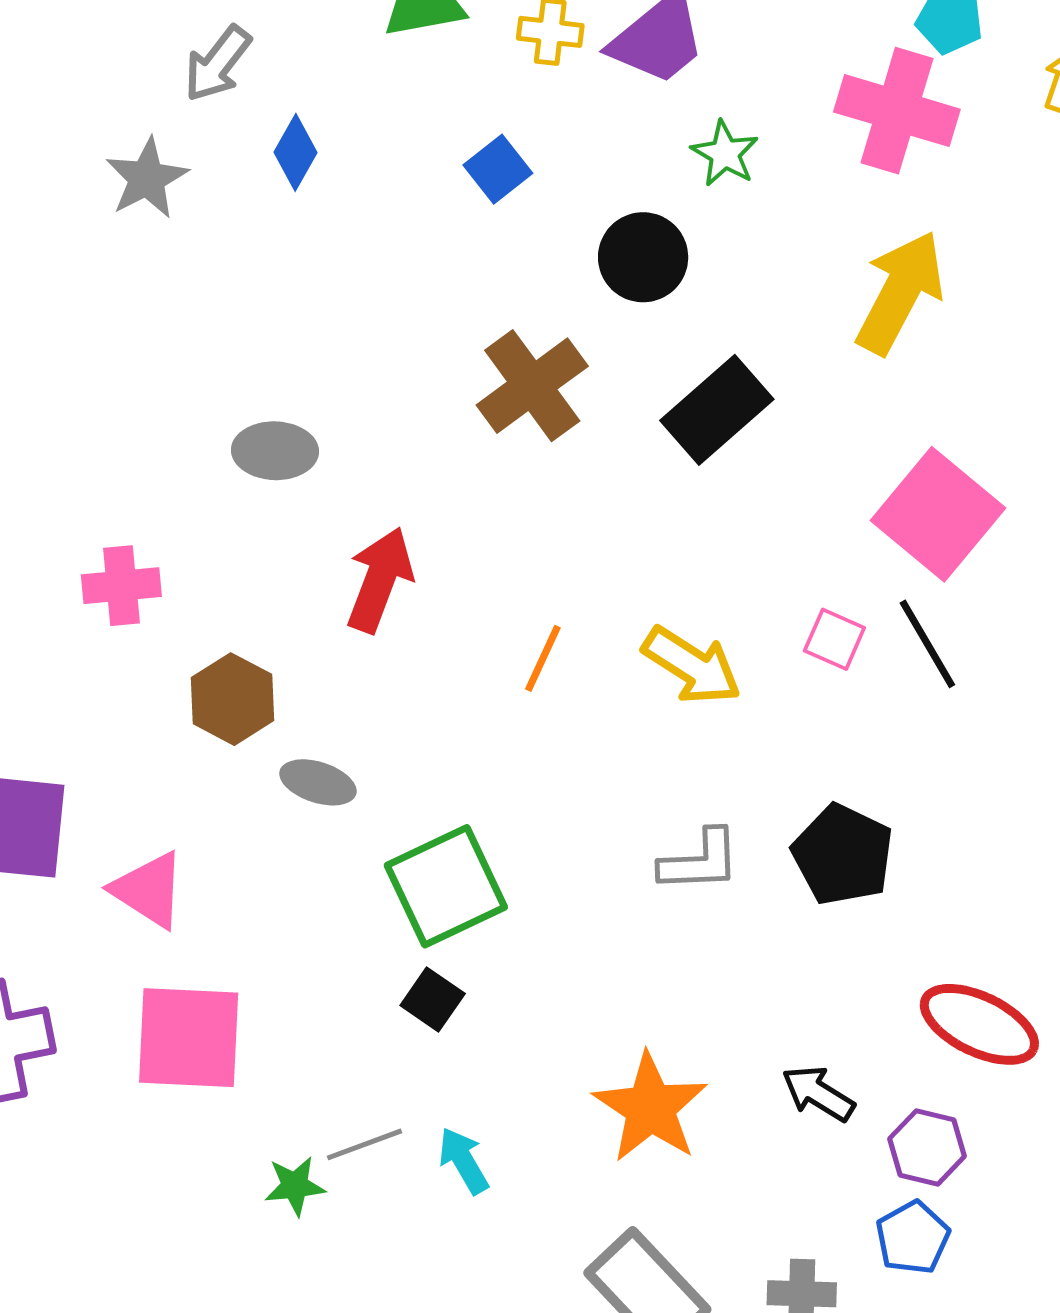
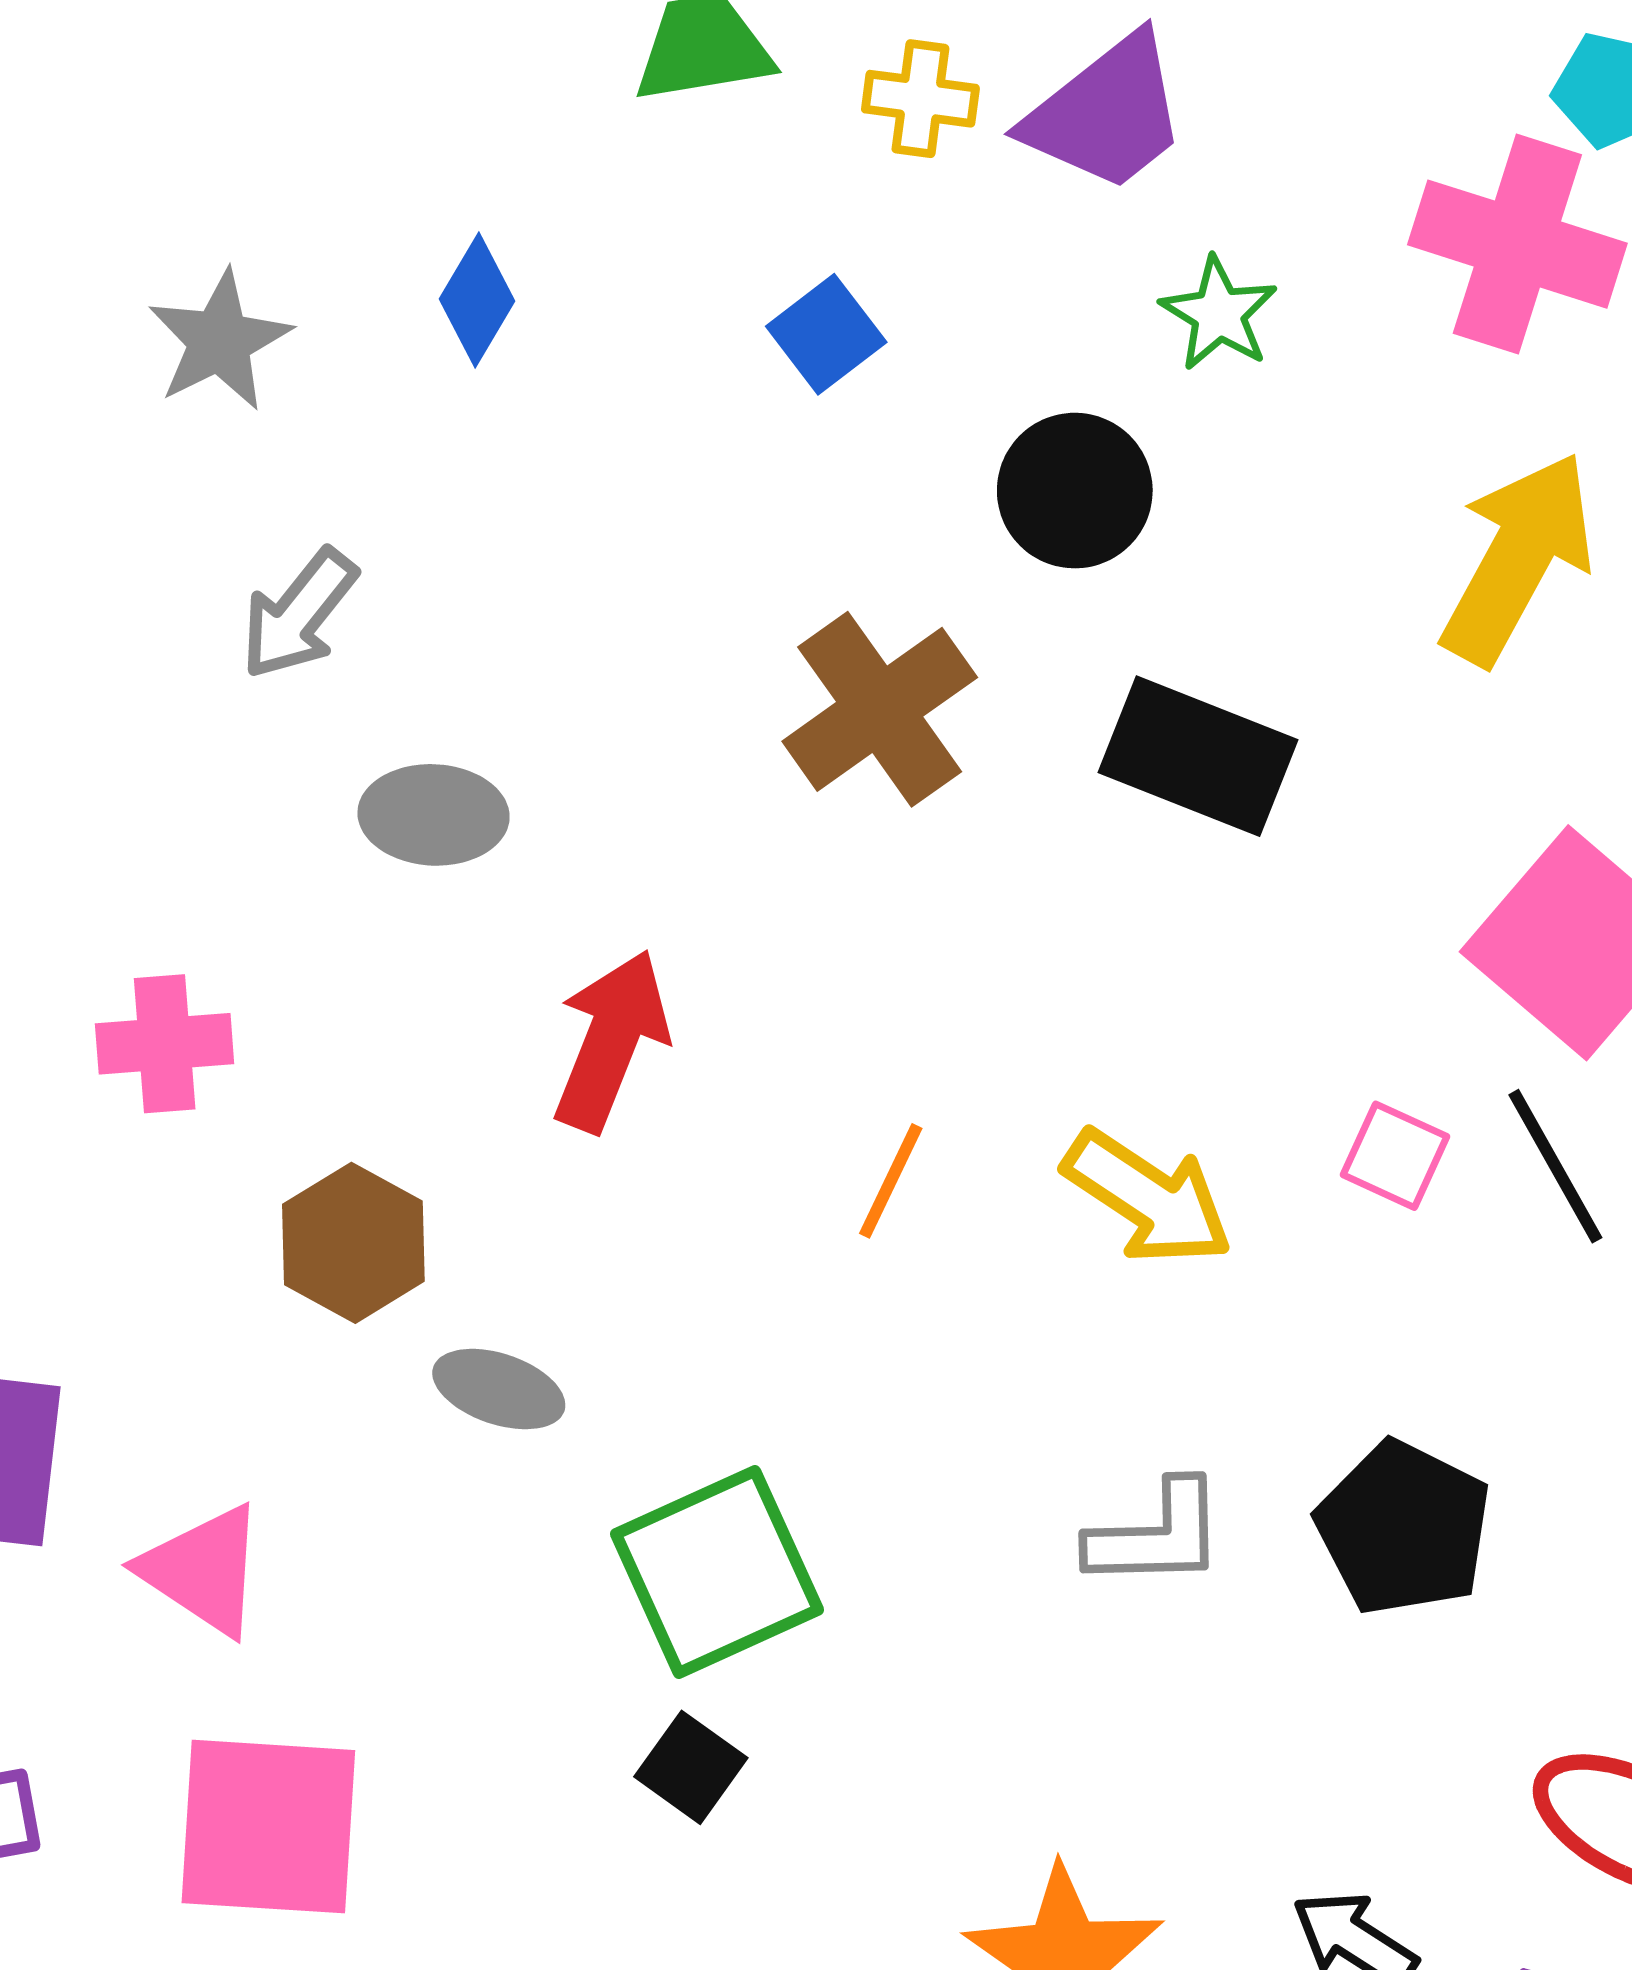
gray arrow: (218, 64) -> (299, 614), moved
black rectangle: (717, 410) -> (1198, 756), turned 62

